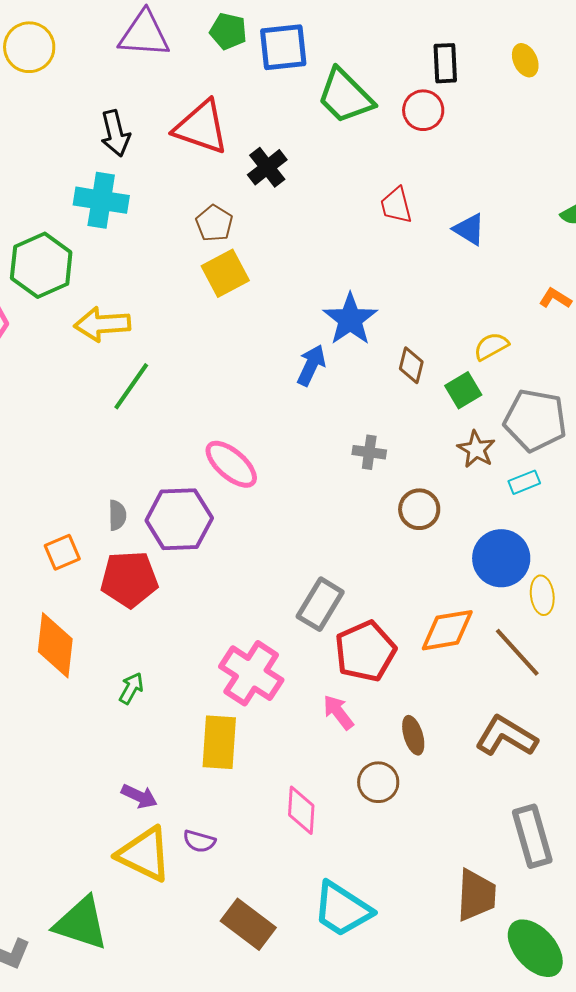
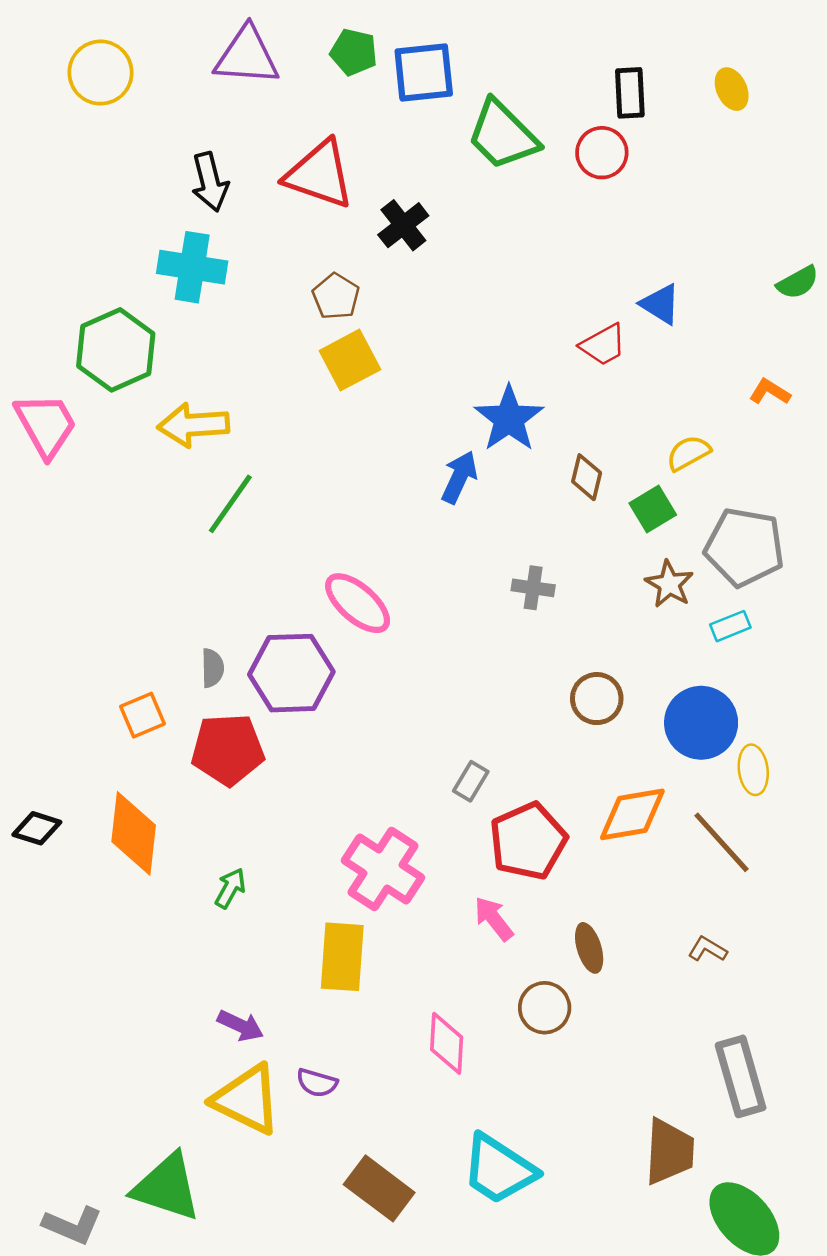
red trapezoid: (396, 205) -> (603, 345), moved, turned -105
brown circle: (419, 509) -> (597, 699), moved
gray rectangle: (320, 604) -> (471, 781), size x0.6
brown L-shape: (506, 736) -> (707, 949), size x0.5

